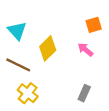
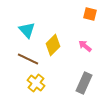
orange square: (94, 25) -> (90, 14), moved, turned 32
gray rectangle: (84, 93) -> (84, 83), size x1.5

